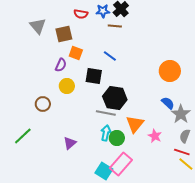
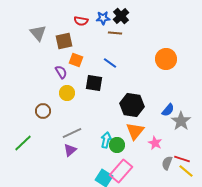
purple semicircle: (61, 65) -> (61, 72), turned -56
orange circle: (170, 71) -> (166, 59), moved
black hexagon: (115, 98) -> (132, 105), moved
blue semicircle: (168, 103) -> (168, 110), turned 88
gray line: (106, 113) -> (72, 133), moved, turned -36
gray semicircle: (185, 136) -> (167, 163), moved

